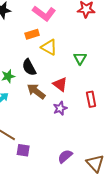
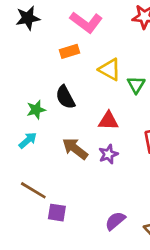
yellow triangle: (49, 47) -> (110, 69), moved
red triangle: (60, 84) -> (108, 121), turned -35
brown arrow: (36, 91) -> (75, 149), moved

